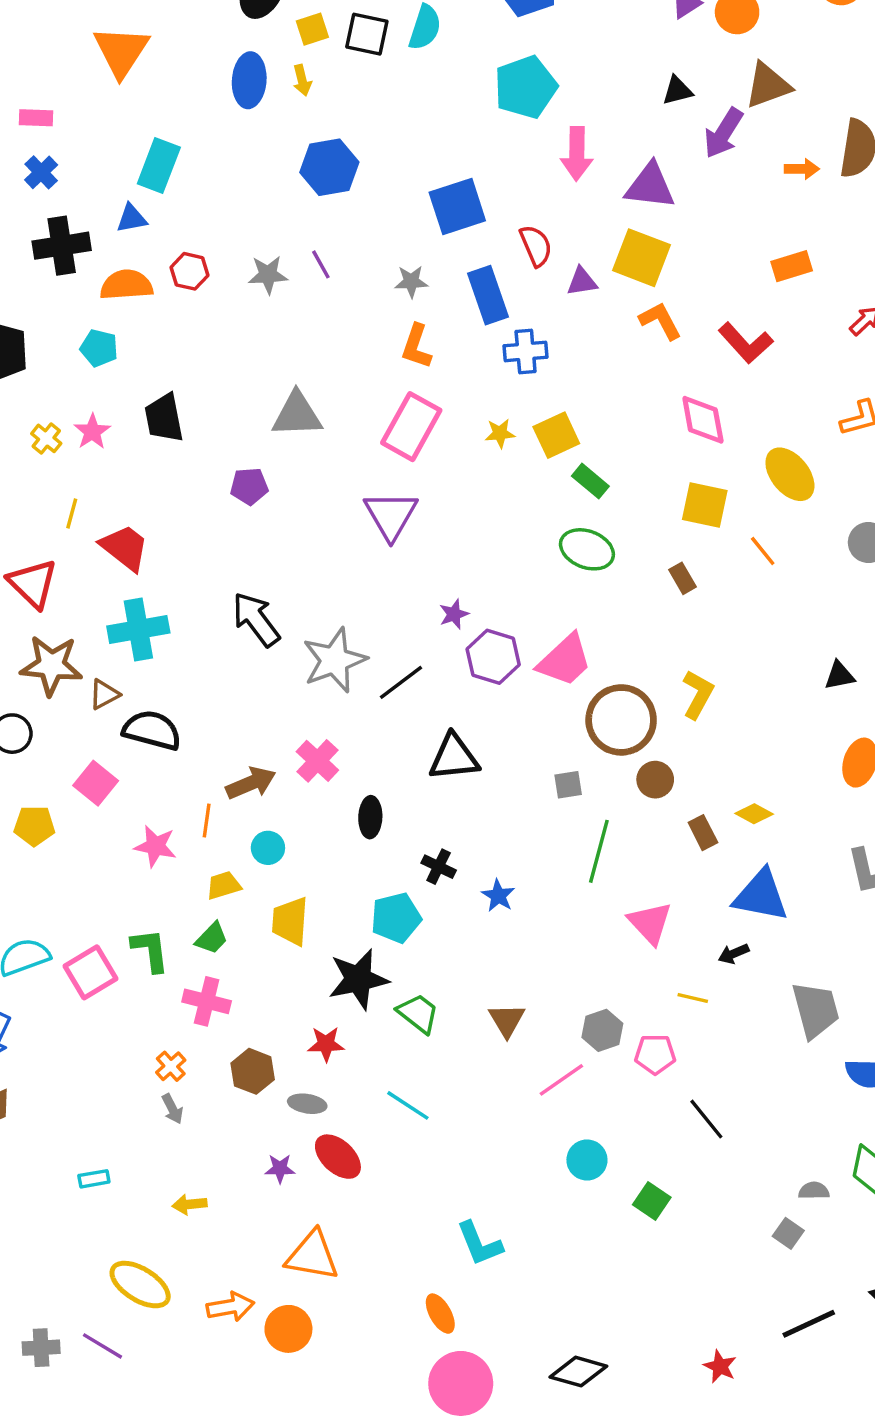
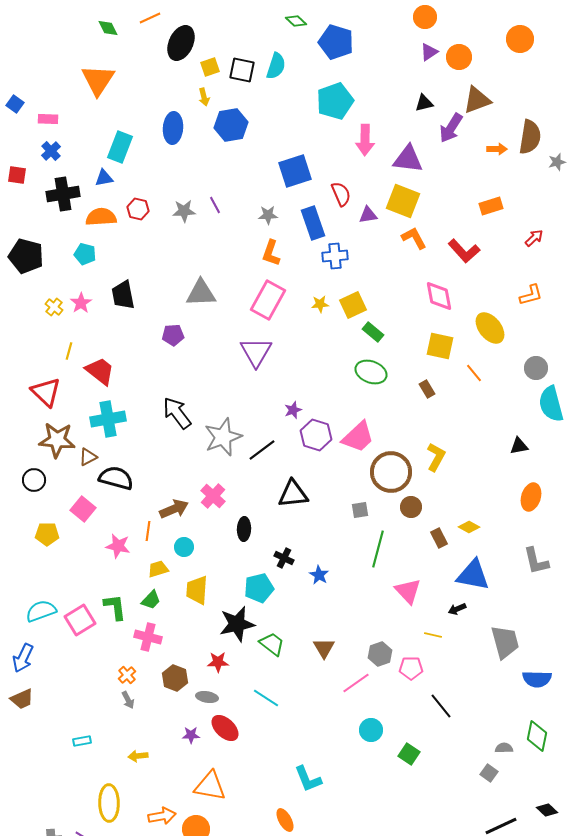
blue ellipse: (249, 80) -> (173, 128), moved
blue hexagon: (329, 167) -> (231, 125), moved
yellow ellipse: (140, 1285) -> (109, 803), turned 57

